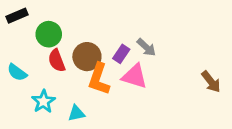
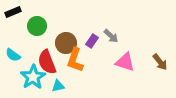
red semicircle: (57, 61) -> (47, 62), moved, size x1.4
pink triangle: (134, 76) -> (125, 62), moved
cyan star: (43, 101) -> (33, 77), size x1.4

